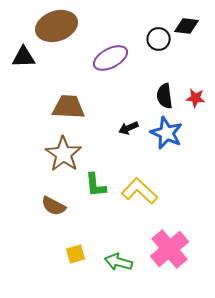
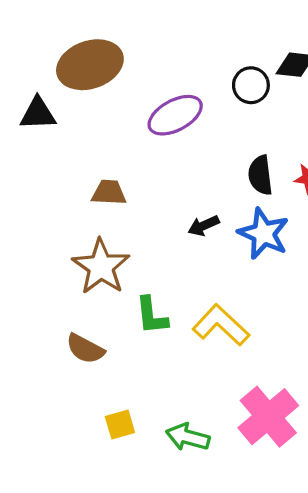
brown trapezoid: (69, 107) -> (109, 193), size x0.7

